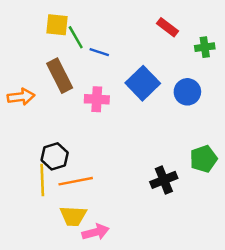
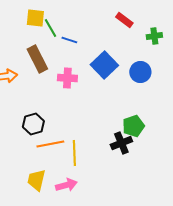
green pentagon: (204, 159) -> (133, 126), moved
yellow line: (42, 180) -> (74, 153), moved
yellow trapezoid: (73, 216) -> (36, 180), moved, turned 100

